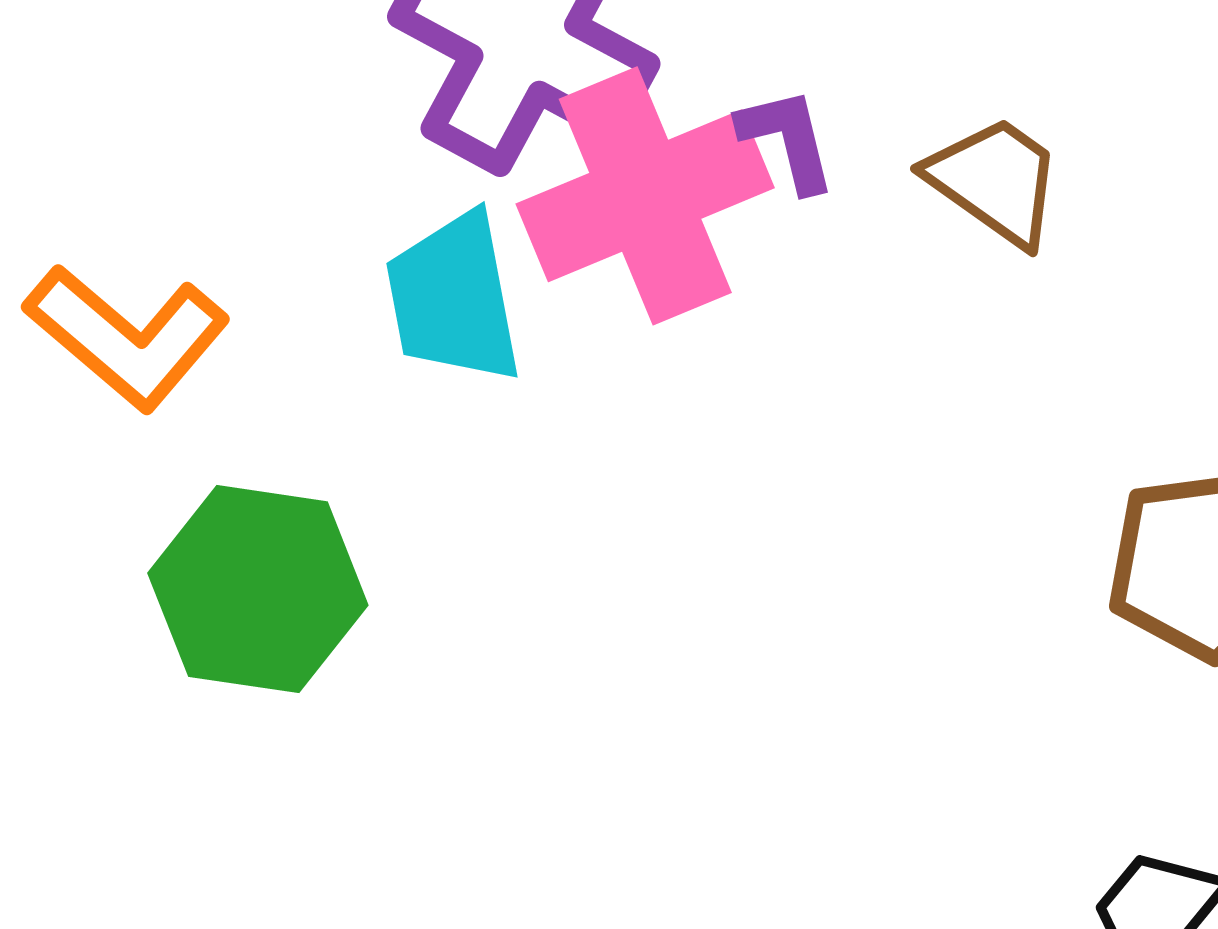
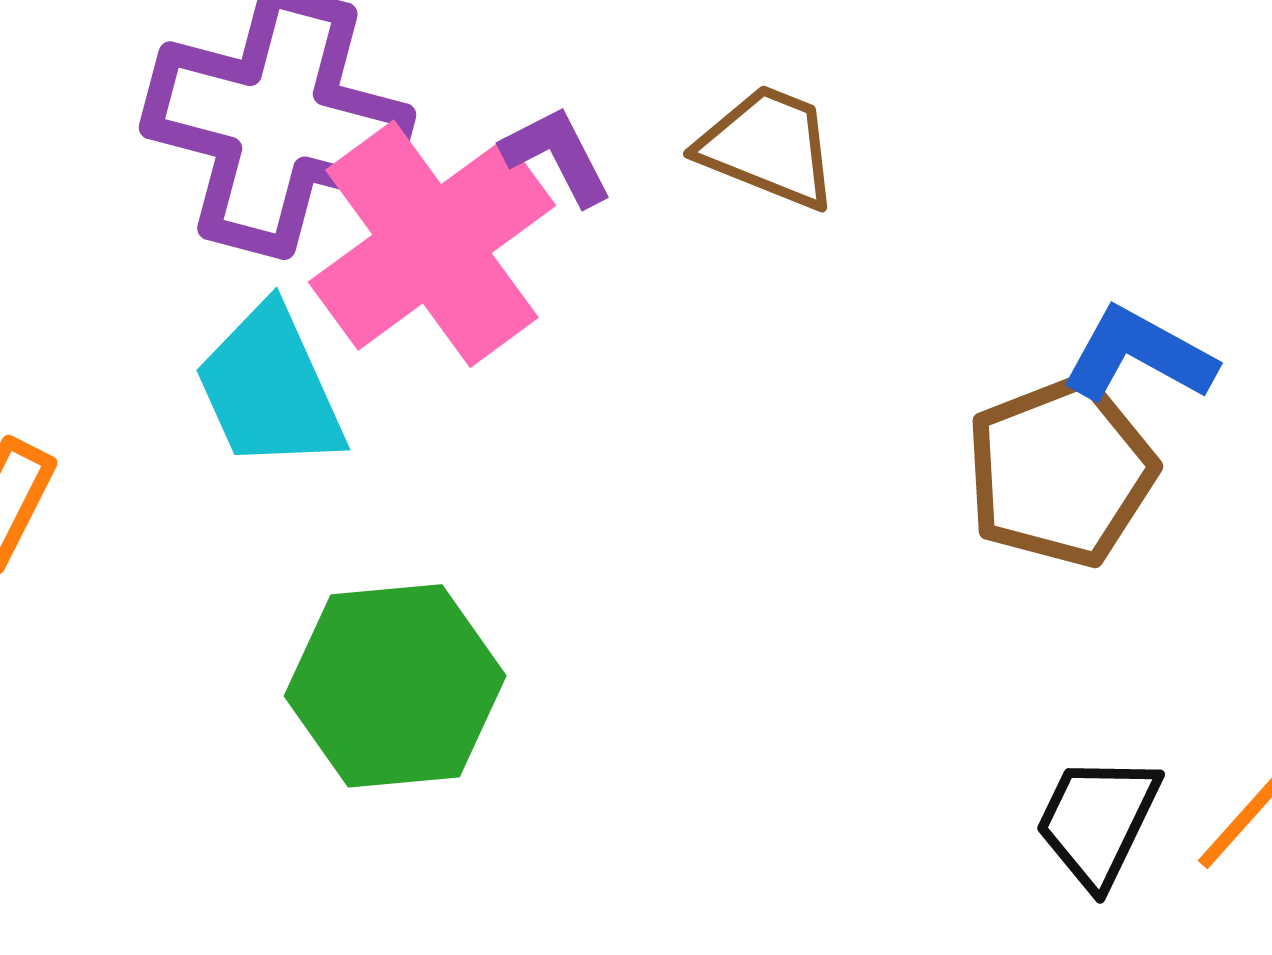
green hexagon: (258, 589) -> (395, 686), moved

